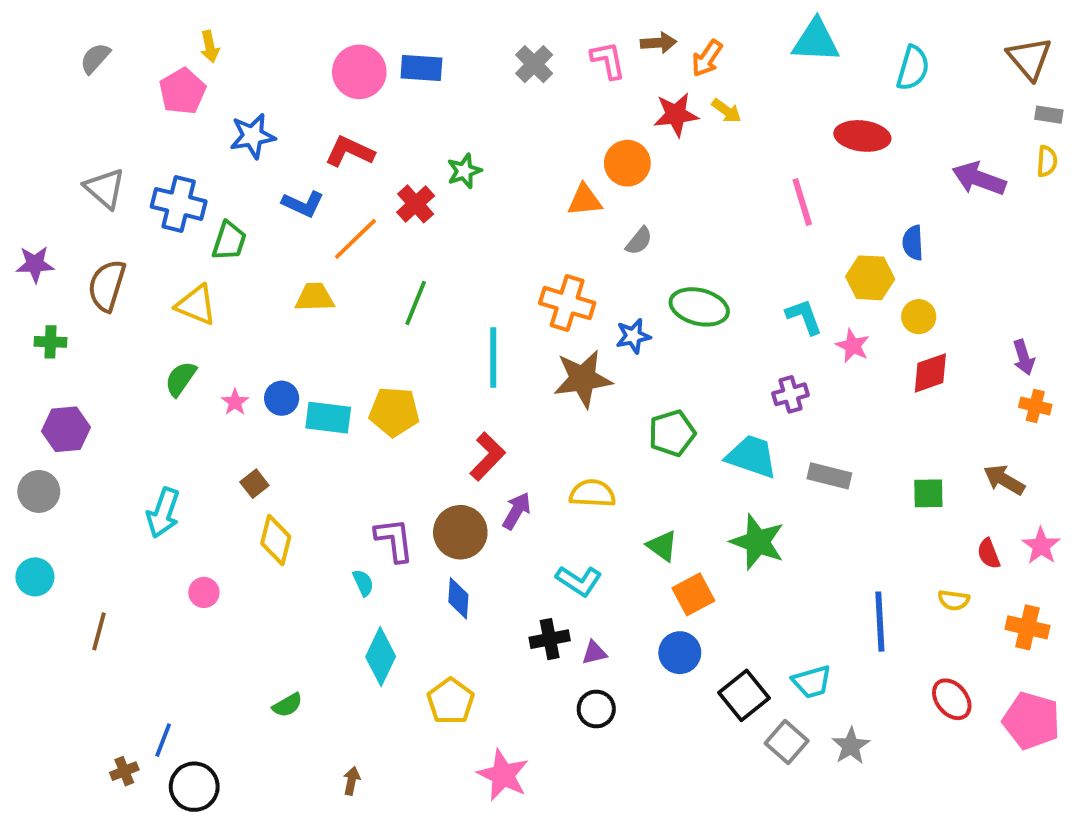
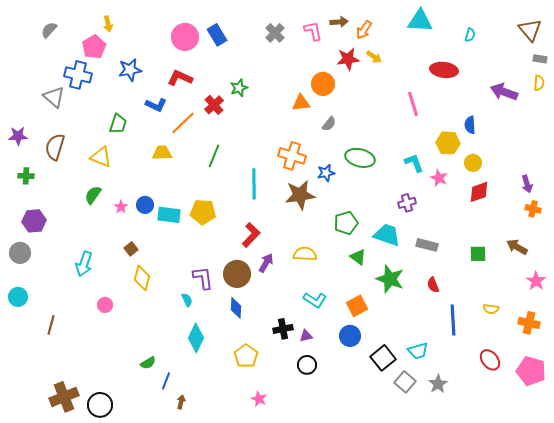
blue rectangle: (421, 68) -> (217, 35), turned 55
cyan semicircle: (913, 68) -> (470, 35), size x0.6
blue cross: (179, 204) -> (78, 75), moved
green triangle: (662, 546) -> (358, 257), moved
red semicircle: (989, 554) -> (433, 285), moved
cyan L-shape: (579, 581) -> (315, 300), moved
yellow pentagon: (451, 701) -> (246, 356), moved
blue line: (163, 740) -> (166, 381), moved
brown cross: (124, 771) -> (64, 397), size x2.0
pink star: (503, 775) -> (259, 399), size x0.6

